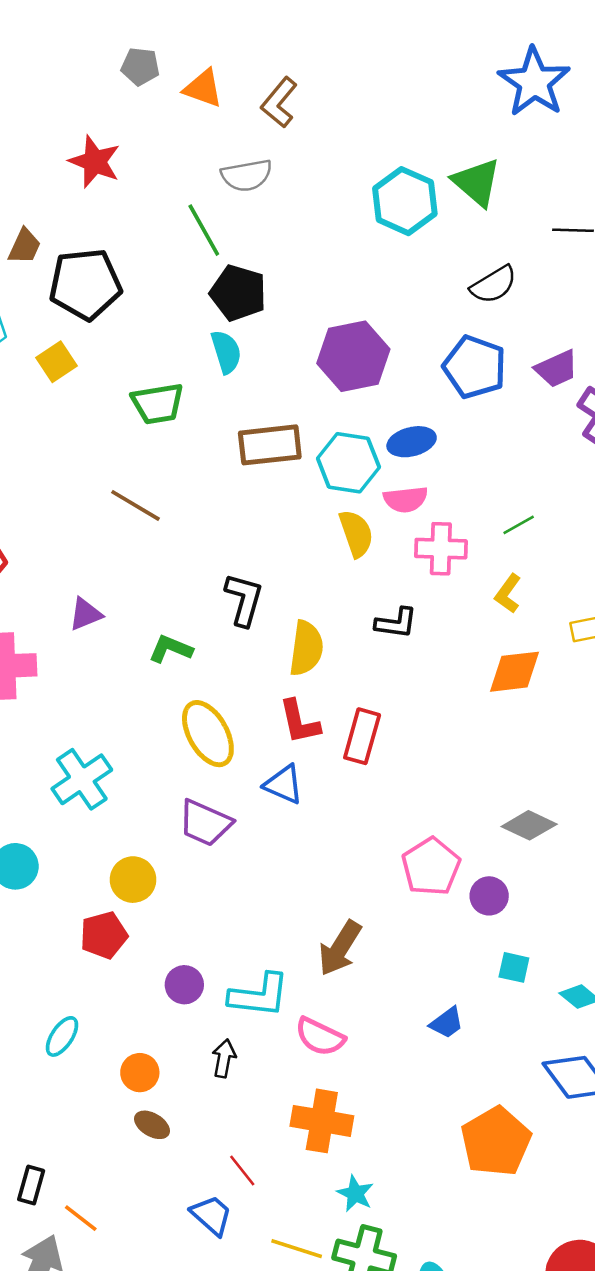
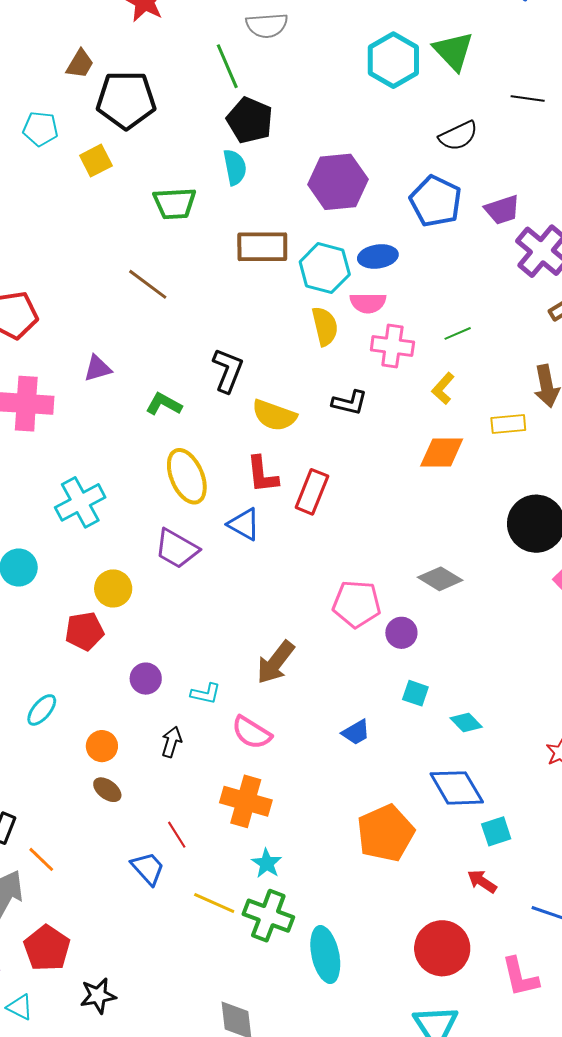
yellow semicircle: (306, 648) -> (274, 415), turned 96
pink pentagon: (431, 867) -> (357, 604), turned 30
cyan L-shape: (259, 995) -> (206, 694), size x0.6

